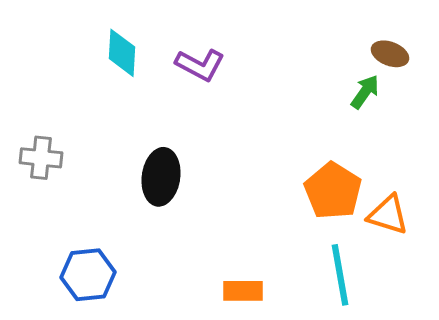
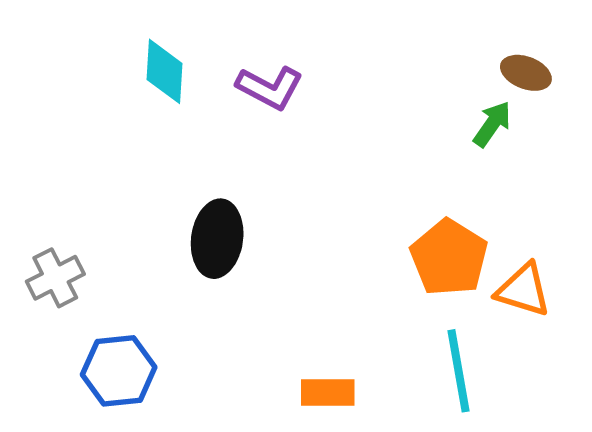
gray cross: (41, 158) -> (55, 278), moved, turned -33

